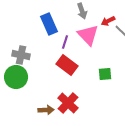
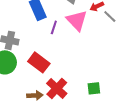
red rectangle: (67, 65) -> (39, 62), moved
green square: (105, 74) -> (94, 88), moved

